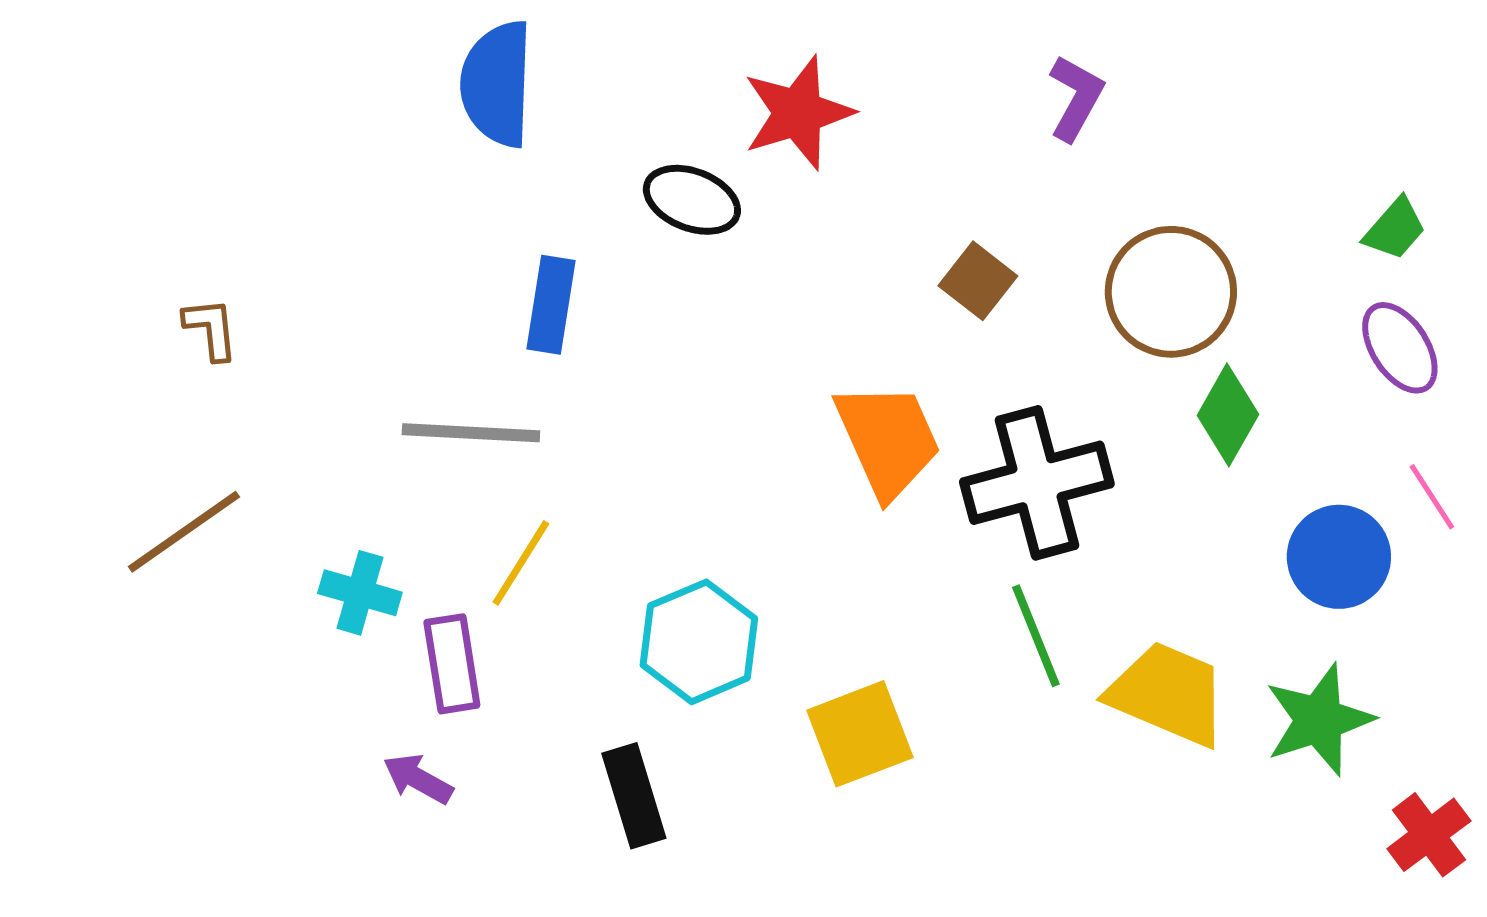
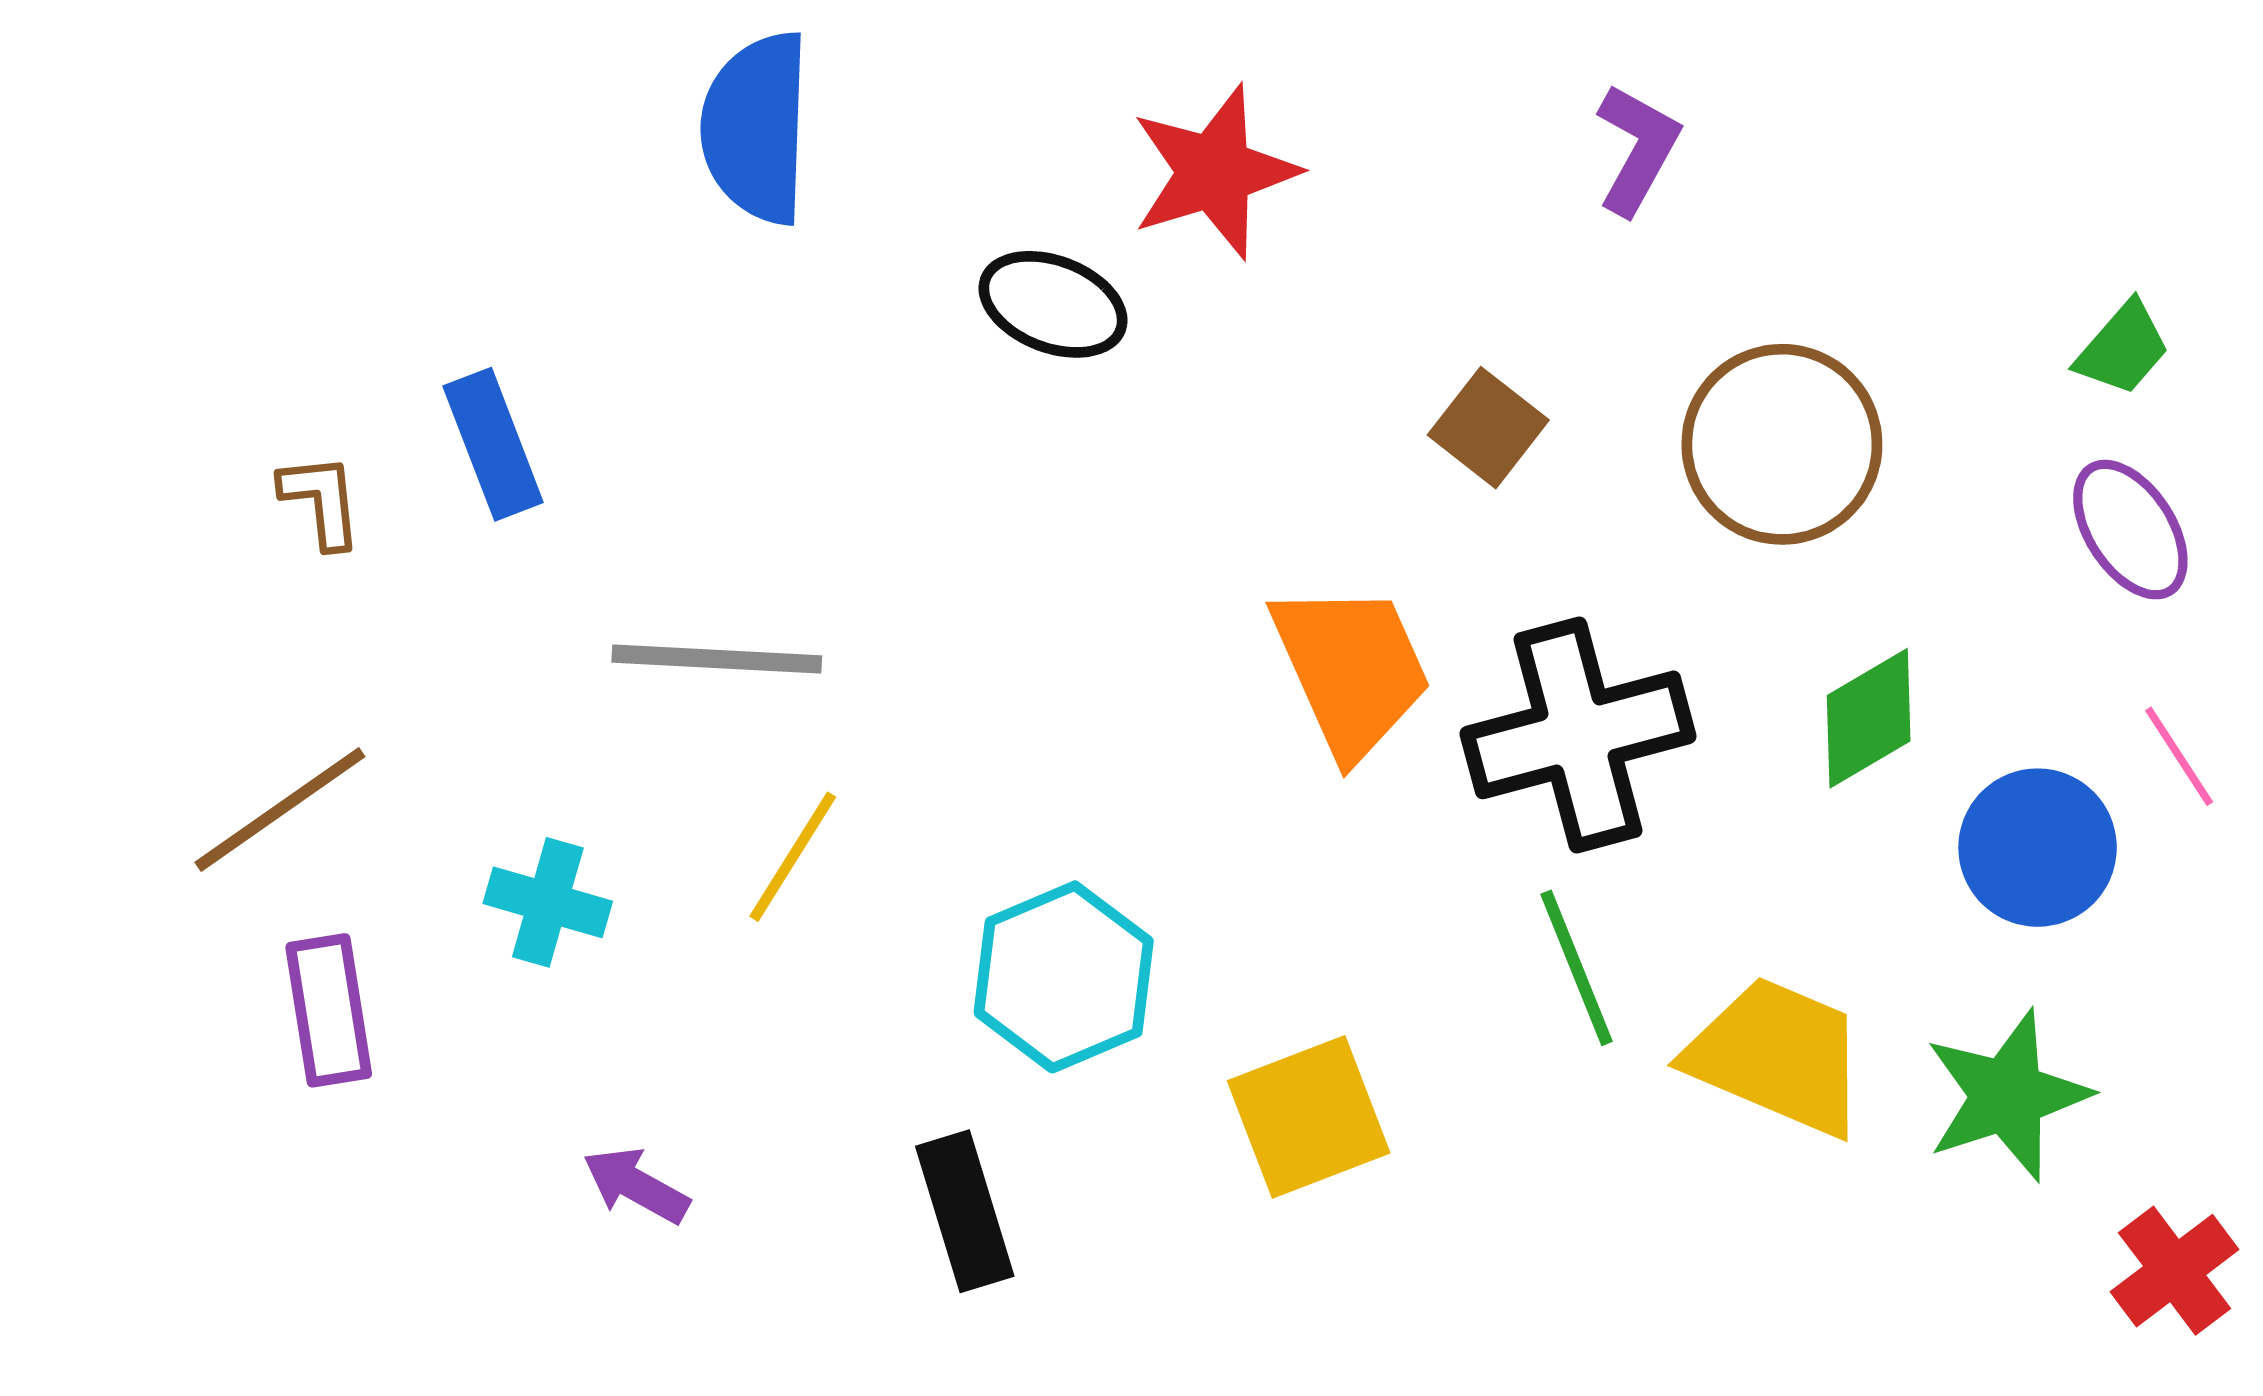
blue rectangle: (551, 305) -> (493, 444), moved, turned -30
green diamond: (1228, 415) -> (1869, 718), moved, turned 30
purple rectangle: (452, 664) -> (329, 1010), moved

